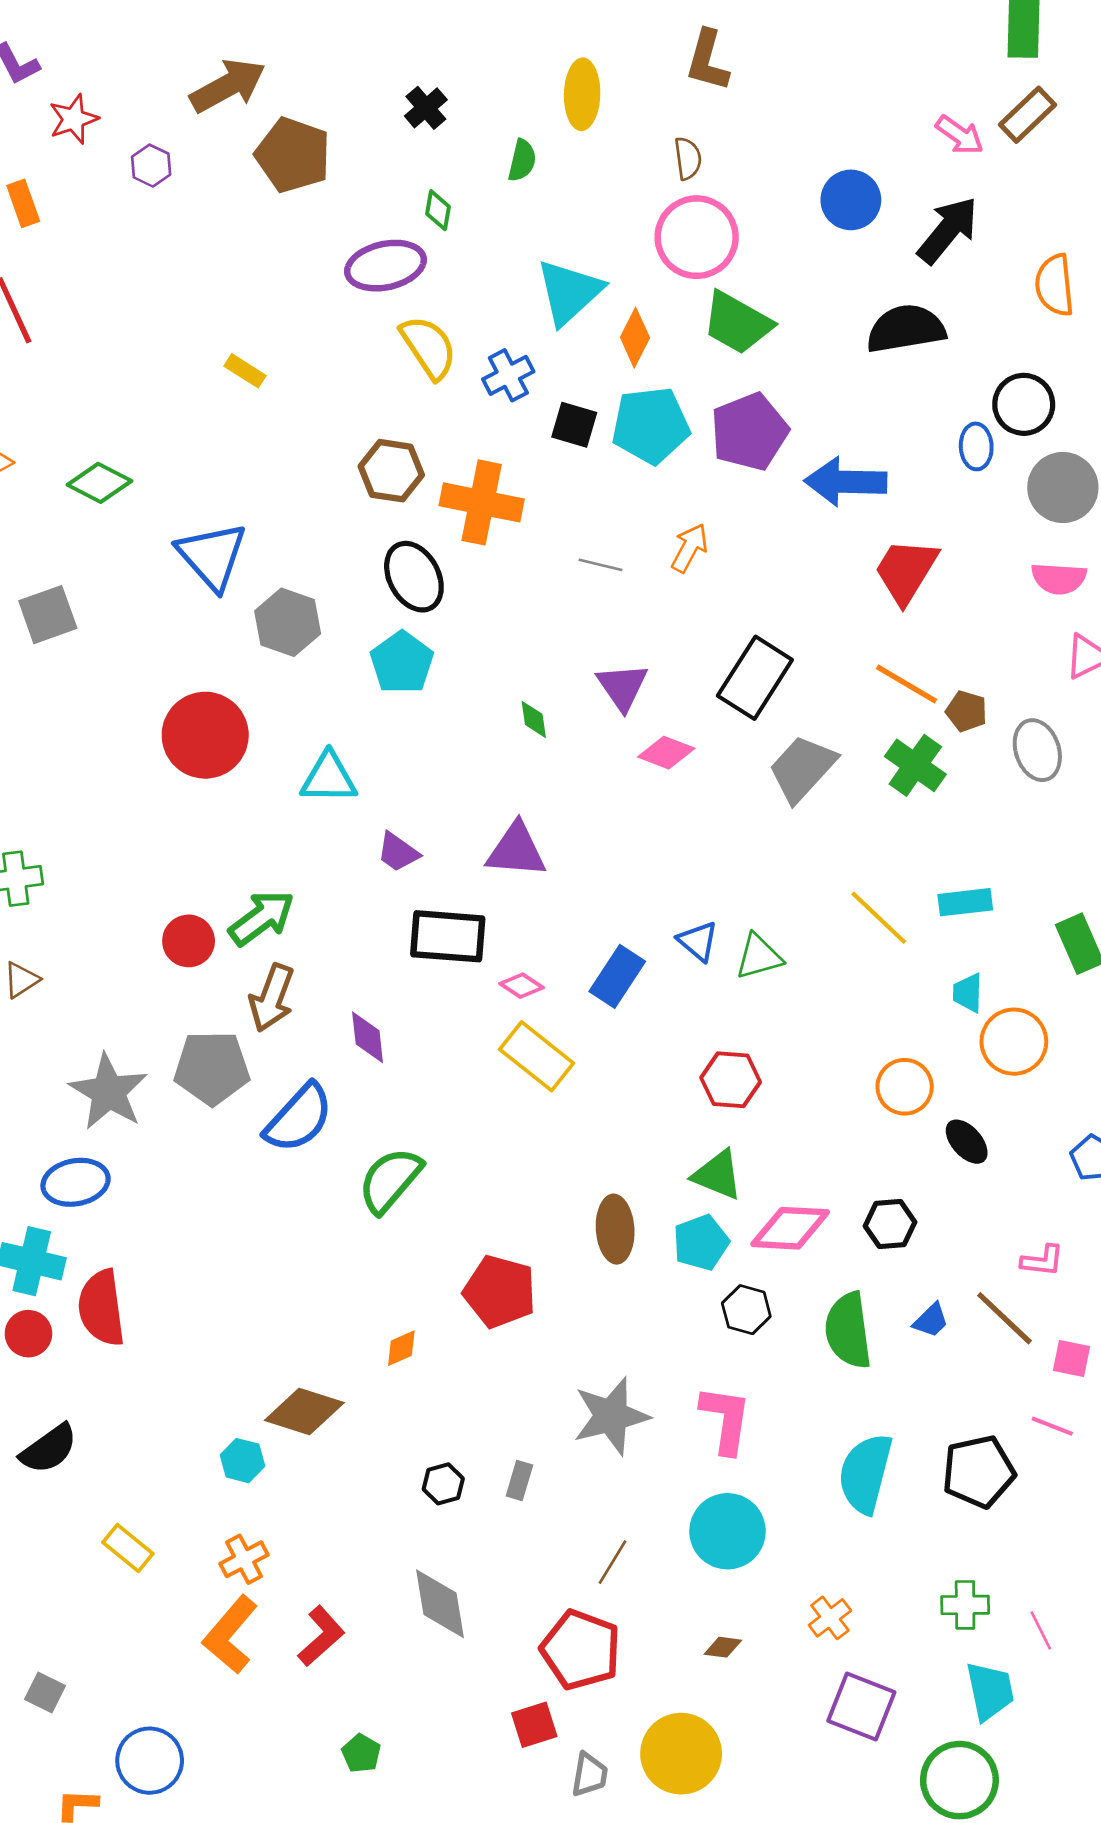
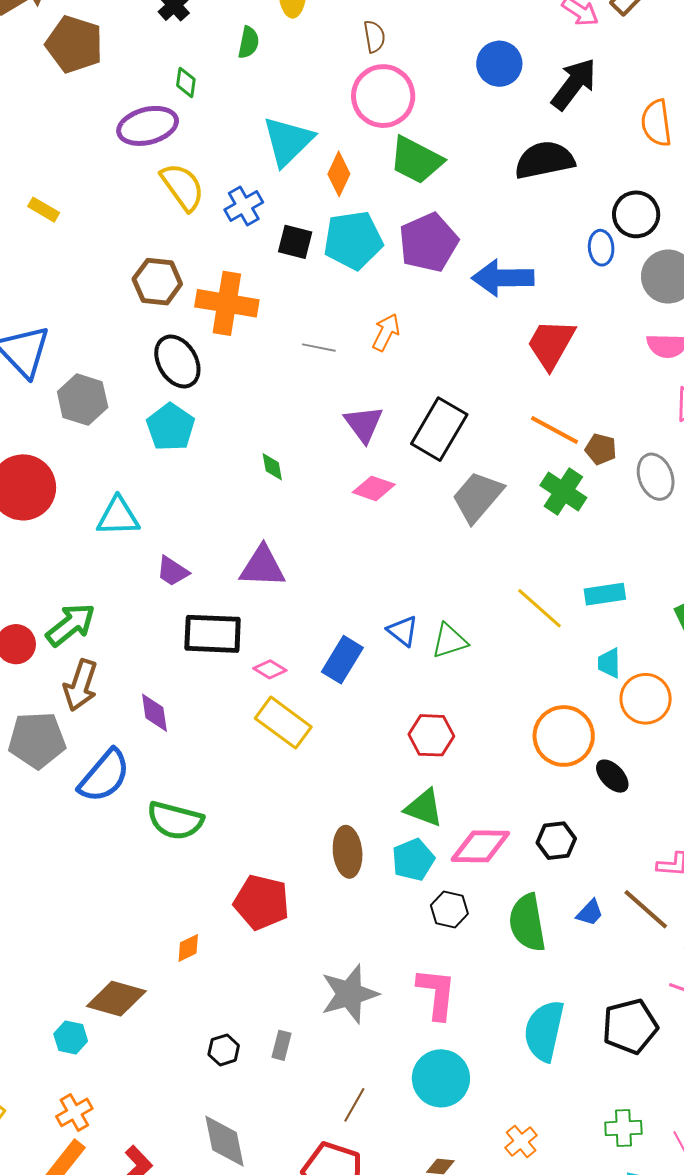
purple triangle: (622, 687) -> (364, 424), moved
orange circle: (905, 1087) -> (564, 736), size x1.4
green semicircle: (390, 1180) -> (175, 821), turned -114

